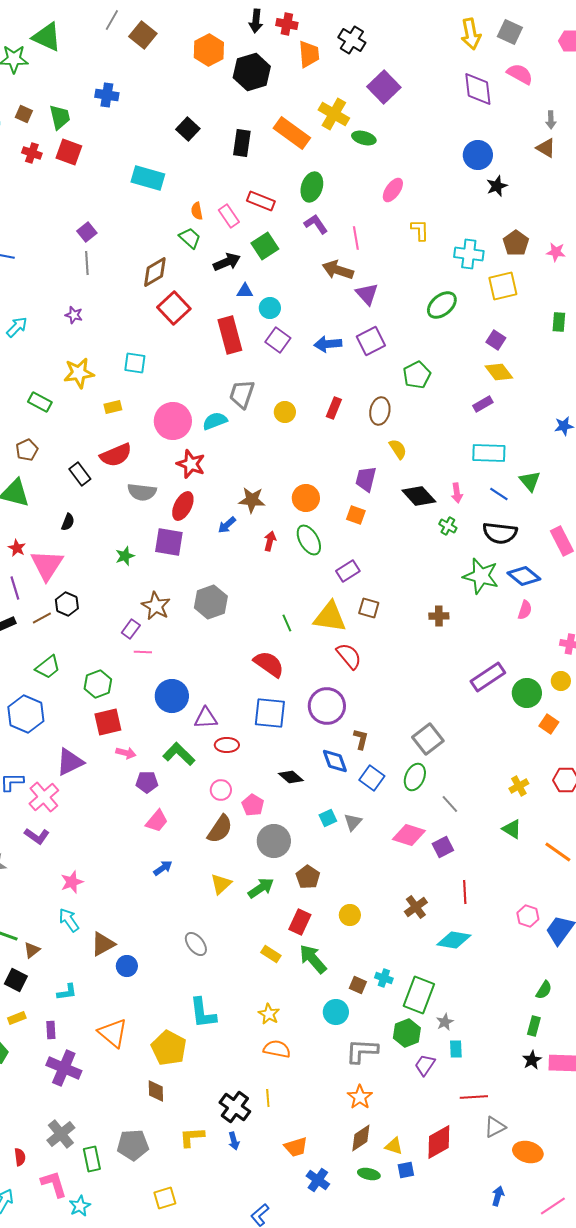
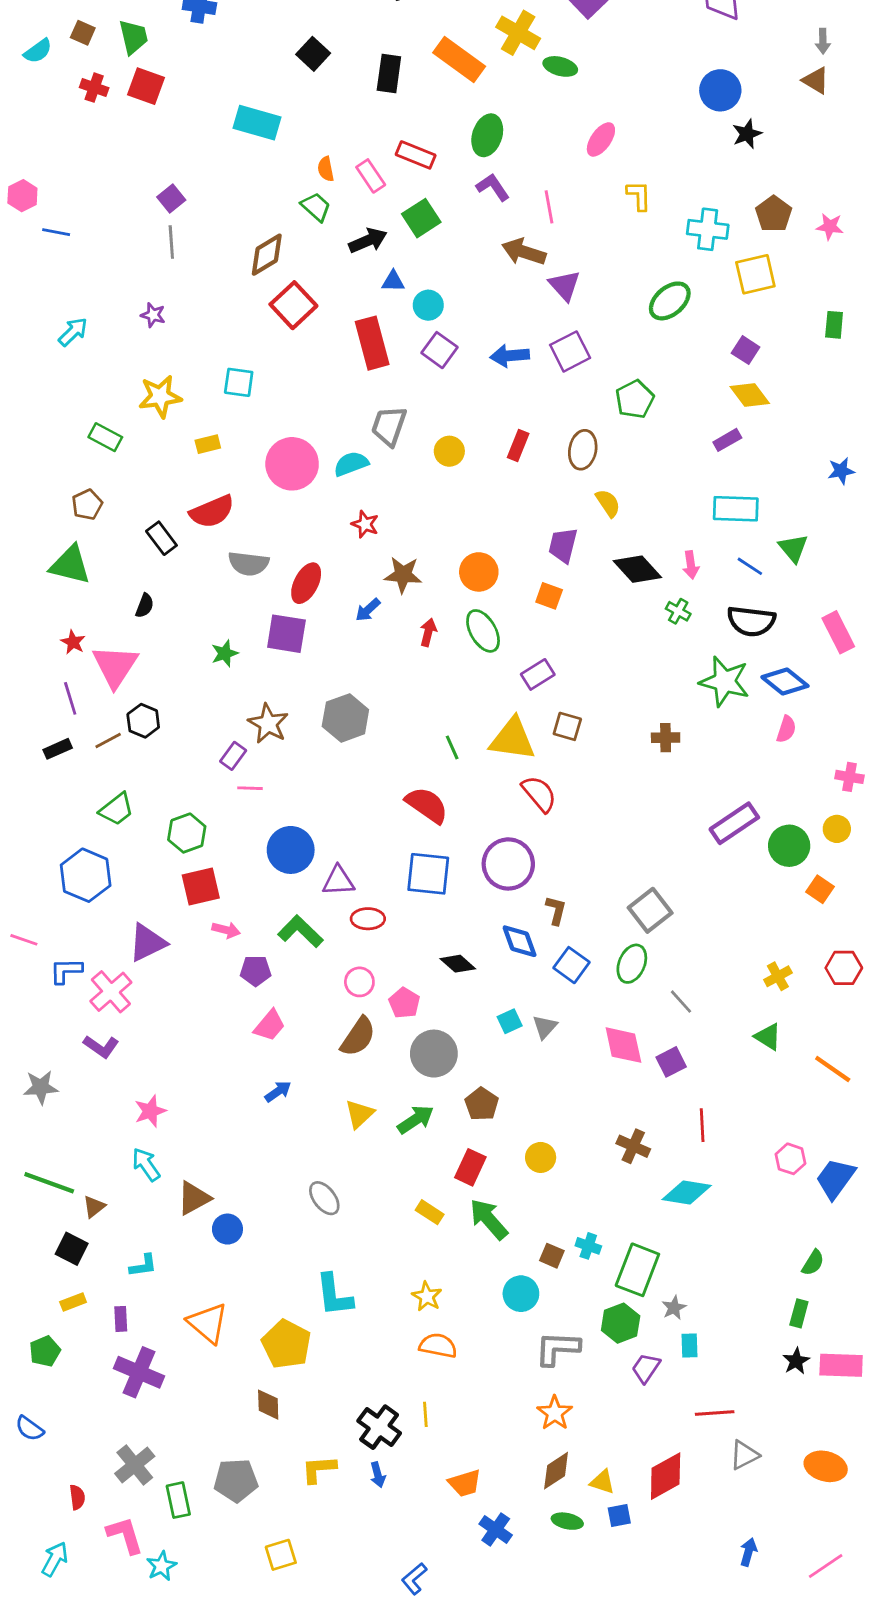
red star: (191, 464) -> (365, 524), moved, size x0.7
pink diamond: (409, 835) -> (623, 1045), turned 60
brown cross: (416, 907) -> (633, 1146), turned -30
orange ellipse: (528, 1152) -> (826, 1466), moved

